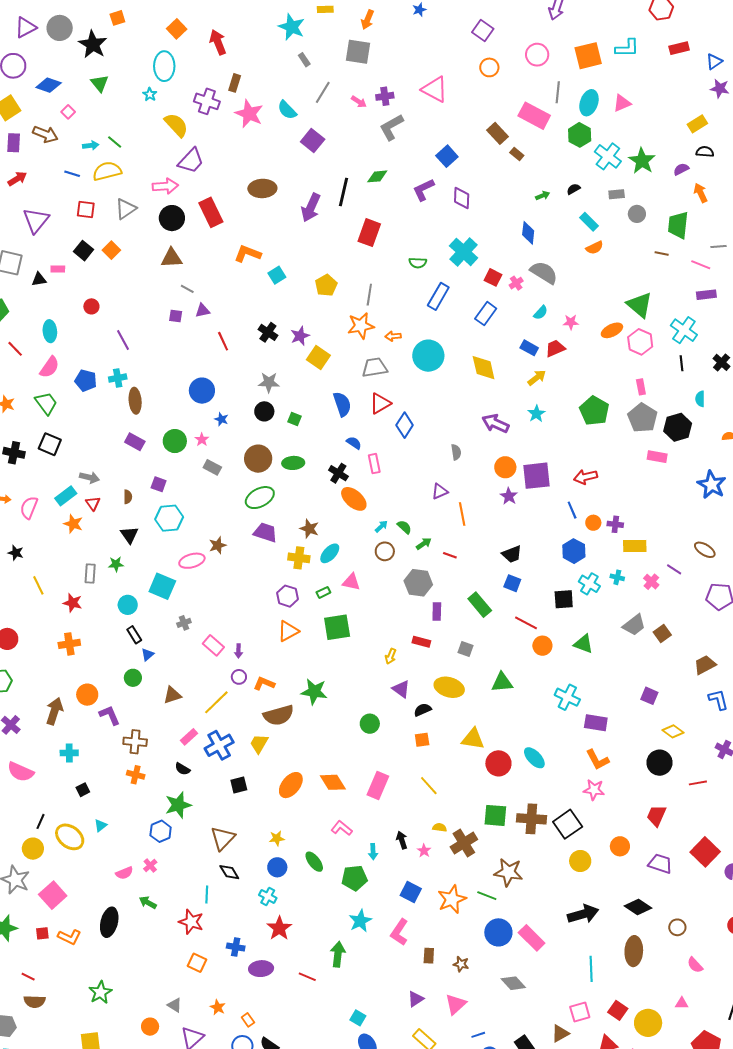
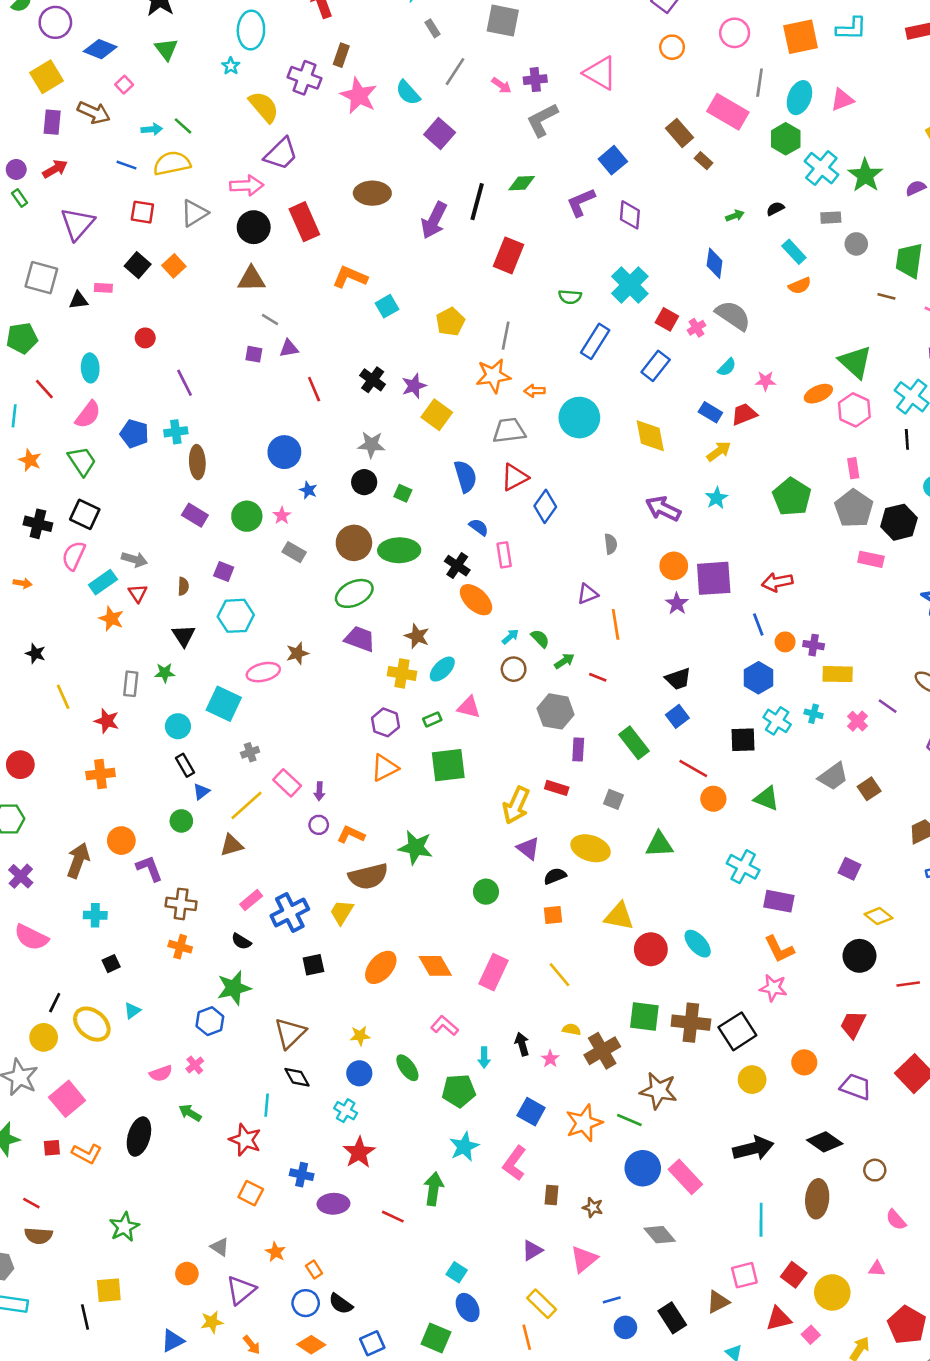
green ellipse: (293, 463) -> (399, 550), size x1.4
pink semicircle: (29, 508) -> (74, 556), moved
blue square: (512, 583) -> (677, 716), turned 30
yellow arrow: (391, 656) -> (516, 805), size x1.8
yellow line: (216, 702) -> (246, 805), moved

